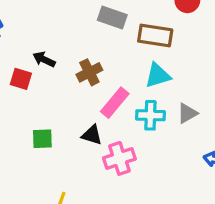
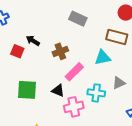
brown rectangle: (155, 36) -> (117, 37), moved
cyan cross: (150, 115) -> (96, 93), moved
green square: (42, 139) -> (27, 90), size x1.5

